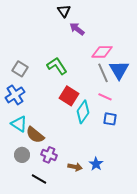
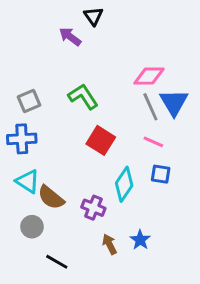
purple arrow: (77, 29) -> (70, 37), moved
gray square: (20, 69) -> (29, 101), turned 35
blue cross: (15, 95) -> (22, 139), turned 30
cyan diamond: (83, 112) -> (124, 184), moved
purple cross: (49, 155) -> (93, 208), moved
brown arrow: (75, 167) -> (110, 244), turned -128

